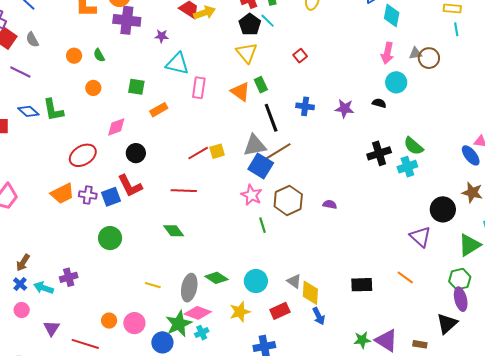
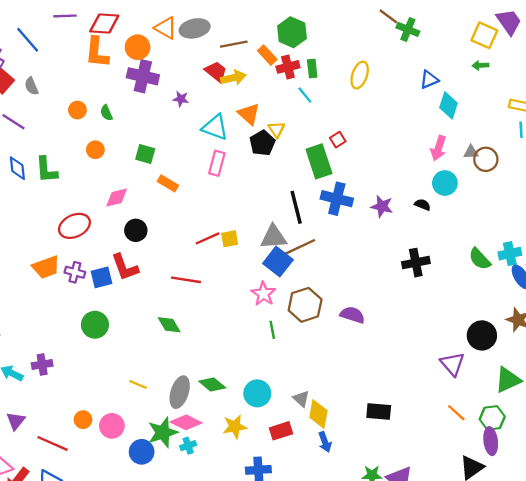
black pentagon: (250, 24) -> (262, 143), moved
yellow triangle: (247, 53) -> (276, 129), size x0.7
cyan triangle: (177, 64) -> (215, 127), moved
green rectangle: (261, 85) -> (319, 161), moved, size x1.8
orange triangle: (240, 92) -> (249, 114), moved
blue cross: (305, 106) -> (337, 199), size x1.5
orange rectangle: (159, 110) -> (168, 183), turned 54
blue diamond: (28, 111) -> (17, 168), turned 35
green semicircle: (413, 146) -> (480, 259), moved
cyan cross: (407, 167) -> (510, 254), moved
purple semicircle: (330, 204) -> (352, 315), size x1.5
orange line: (405, 277) -> (456, 413), moved

